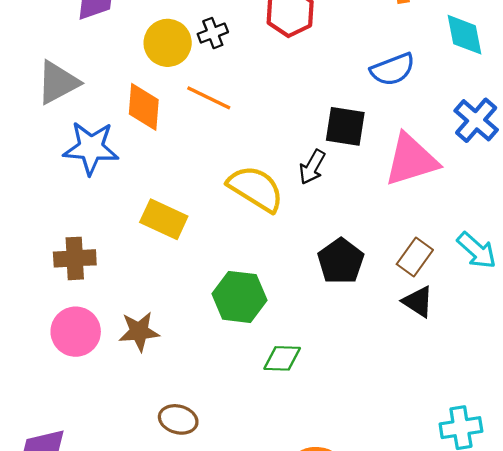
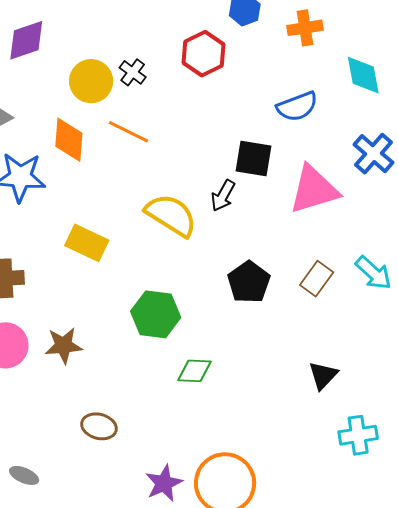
black cross: (213, 33) -> (133, 72), turned -32
black triangle: (418, 302) -> (323, 375), moved, turned 40

